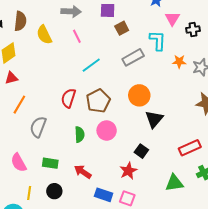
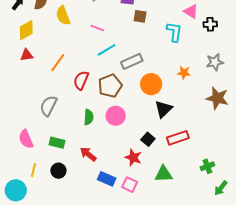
pink triangle: (172, 19) -> (191, 12), turned -35
brown square: (122, 28) -> (140, 16), turned 32
pink line: (77, 36) -> (97, 28), moved, turned -48
gray rectangle: (133, 57) -> (132, 61), moved
orange star: (179, 62) -> (184, 73), moved
orange line: (19, 105) -> (58, 63), moved
red rectangle: (190, 148) -> (178, 138), moved
red star: (128, 171) -> (133, 157), turned -30
green triangle: (174, 183) -> (164, 174), moved

